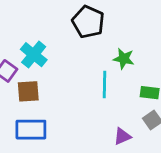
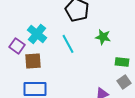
cyan line: (105, 85) -> (68, 44), moved, turned -30

